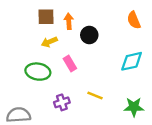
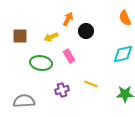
brown square: (46, 17) -> (20, 36), moved
orange arrow: (69, 21) -> (68, 19), turned 32

